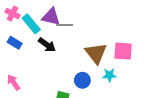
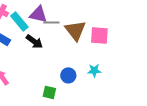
pink square: (123, 51) -> (99, 35), moved
brown triangle: (96, 53) -> (75, 30), moved

